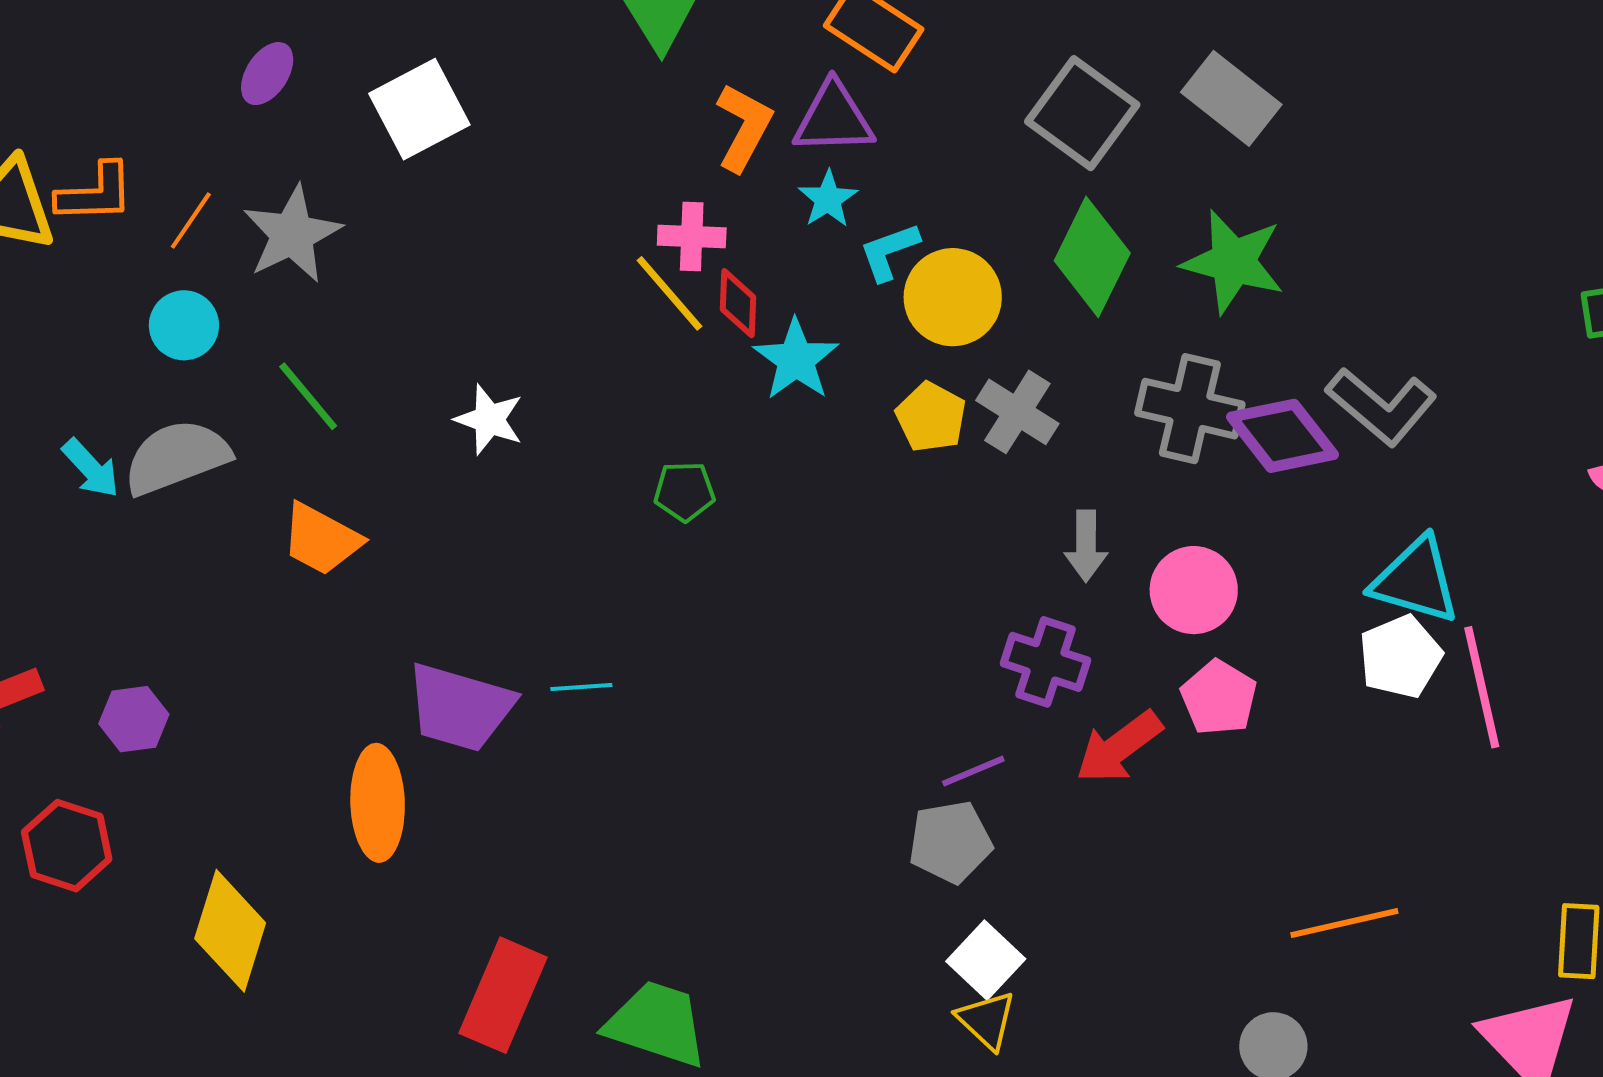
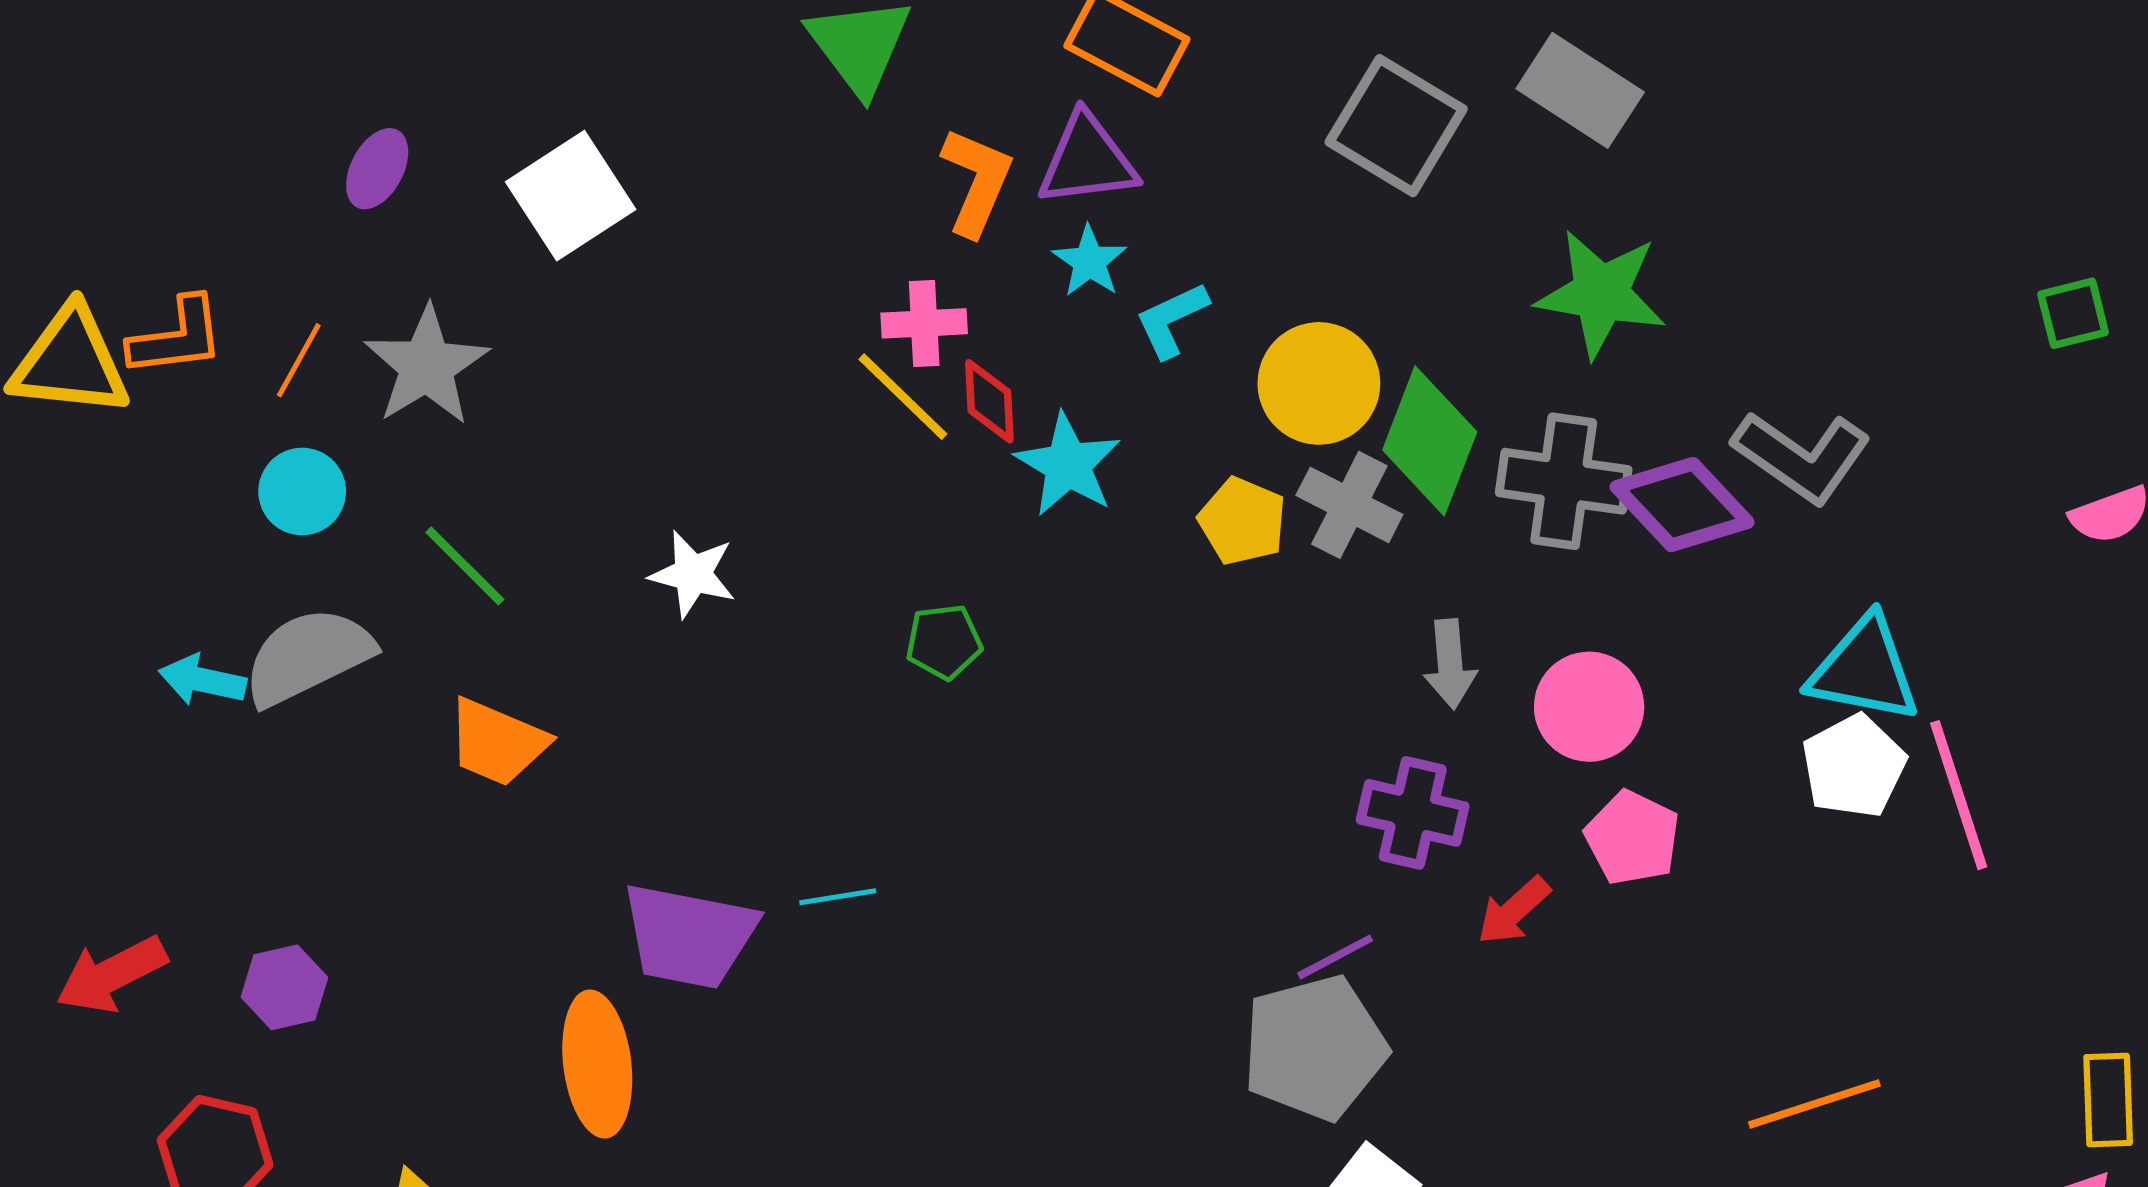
green diamond: (1092, 257) -> (1430, 441), moved
yellow circle: (953, 297) -> (1319, 383), moved
cyan arrow: (91, 468) -> (202, 680), turned 150
red arrow: (1119, 747) -> (1514, 911), size x0.7
gray pentagon: (950, 842) -> (1315, 1048), size x1.4

